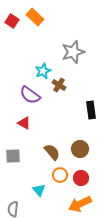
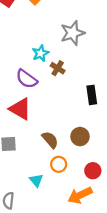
red triangle: (24, 123) -> (20, 109), size x1.6
red circle: (81, 178) -> (93, 171), moved

